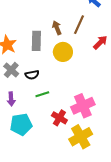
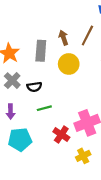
yellow cross: (81, 137) -> (83, 156), size x0.6

